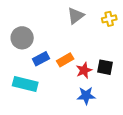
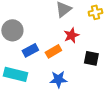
red star: (84, 70) -> (71, 35), moved
blue star: (86, 96) -> (58, 79), moved

